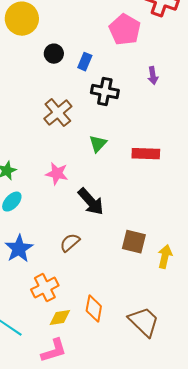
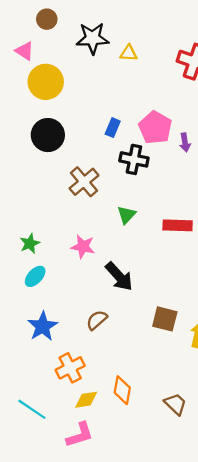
pink pentagon: (125, 30) -> (155, 128), moved
black circle: (54, 54) -> (48, 135), moved, size x1.6
brown trapezoid: (144, 322) -> (175, 404), size x0.7

